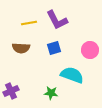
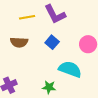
blue square: (54, 48) -> (52, 42), turned -32

